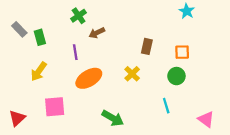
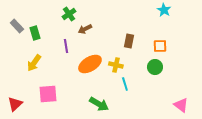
yellow cross: (132, 74) -> (116, 65), turned -32
orange ellipse: (89, 78) -> (90, 64), moved
cyan line: (166, 106) -> (125, 84), moved

